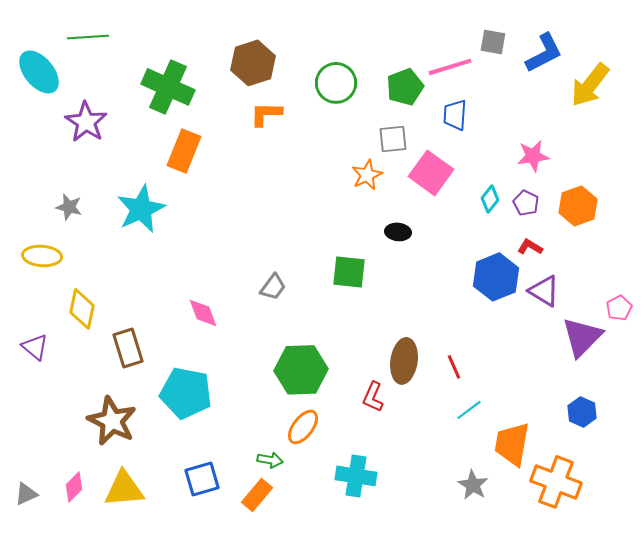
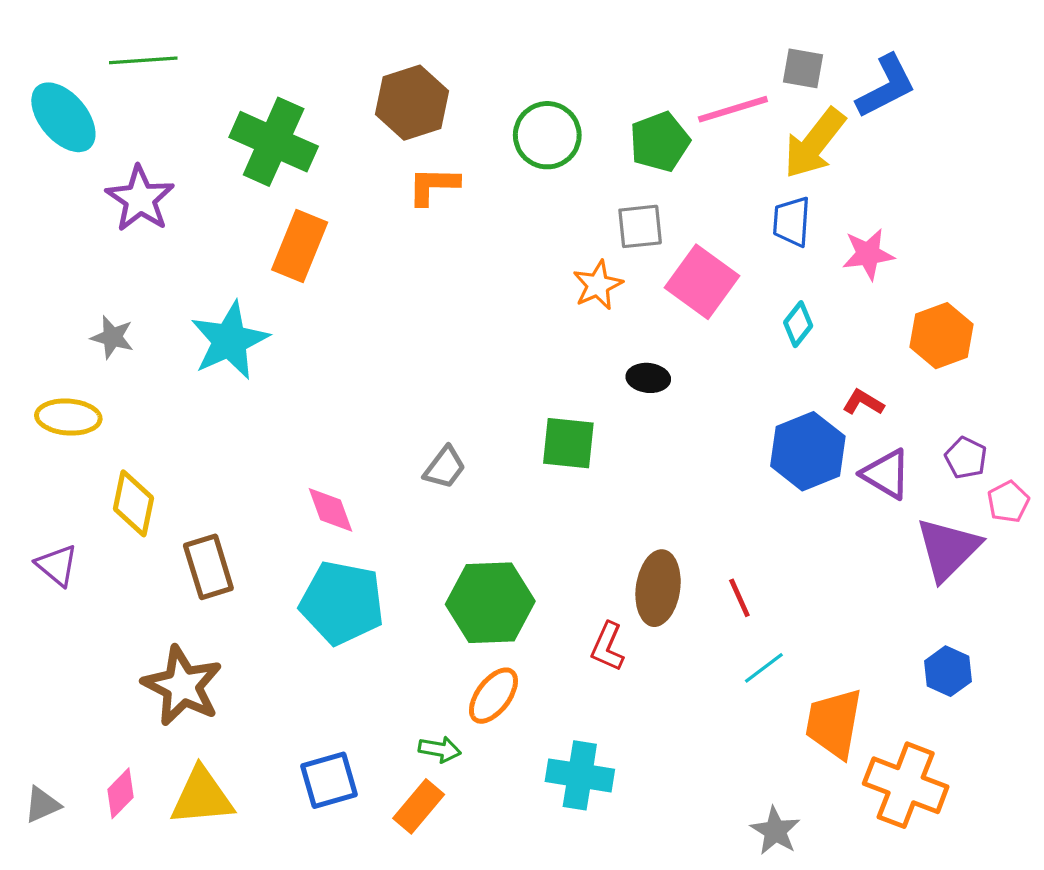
yellow arrow: (590, 85) -> (814, 143), moved
blue trapezoid: (455, 115) -> (792, 222), moved
purple pentagon: (526, 203) -> (966, 458), moved
cyan pentagon: (186, 393) -> (342, 603), moved
gray star: (473, 485) -> (775, 831), moved

